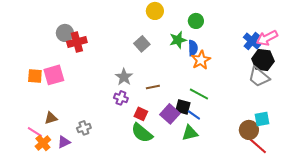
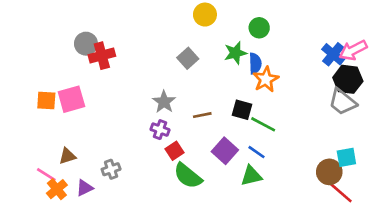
black square: (183, 107) -> (242, 110), moved
red square: (141, 114) -> (175, 151), moved, turned 32

